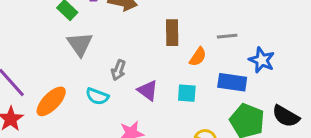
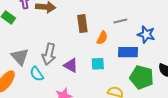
gray triangle: (80, 44) -> (20, 57), moved
gray arrow: (118, 70) -> (49, 54), size x1.5
cyan semicircle: (97, 96) -> (37, 74), turned 42

